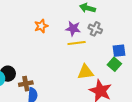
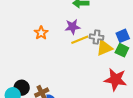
gray cross: (95, 29) -> (96, 37), moved
yellow triangle: (85, 72) -> (104, 48), moved

